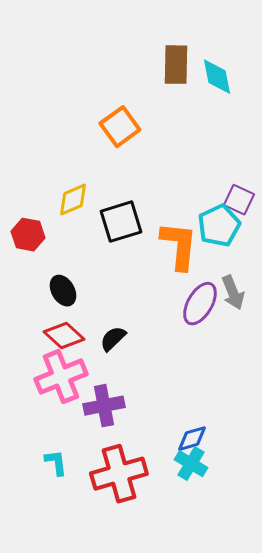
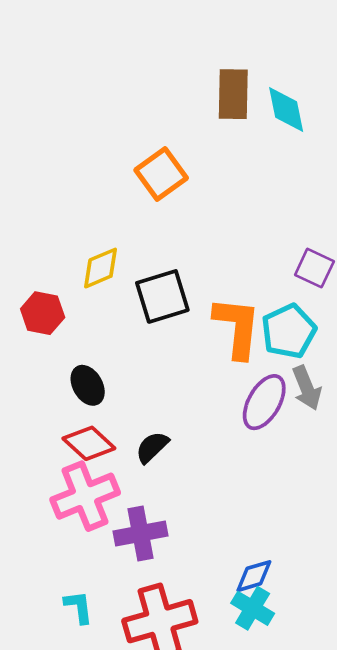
cyan pentagon: (219, 226) -> (289, 331), moved

